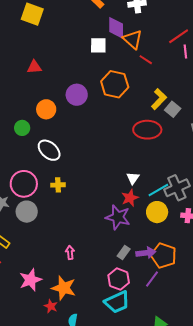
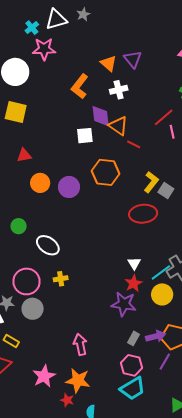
red triangle: (34, 67) -> (24, 155), moved
orange circle: (46, 109) -> (40, 183), moved
pink arrow: (70, 252) -> (80, 345), size x1.5

